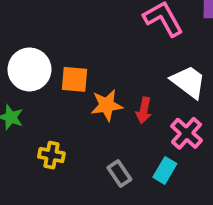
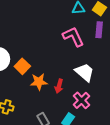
orange square: (75, 79) -> (22, 66), turned 35

